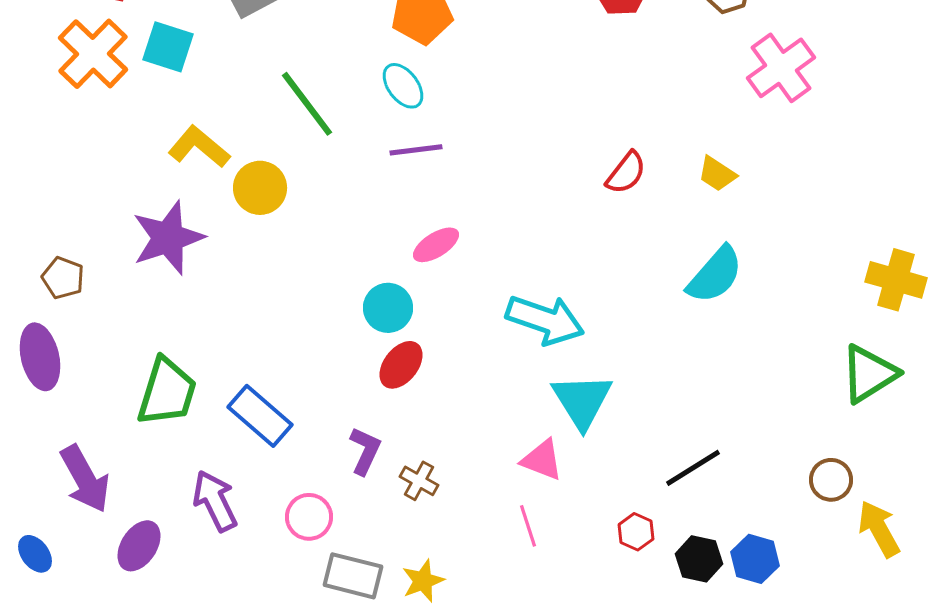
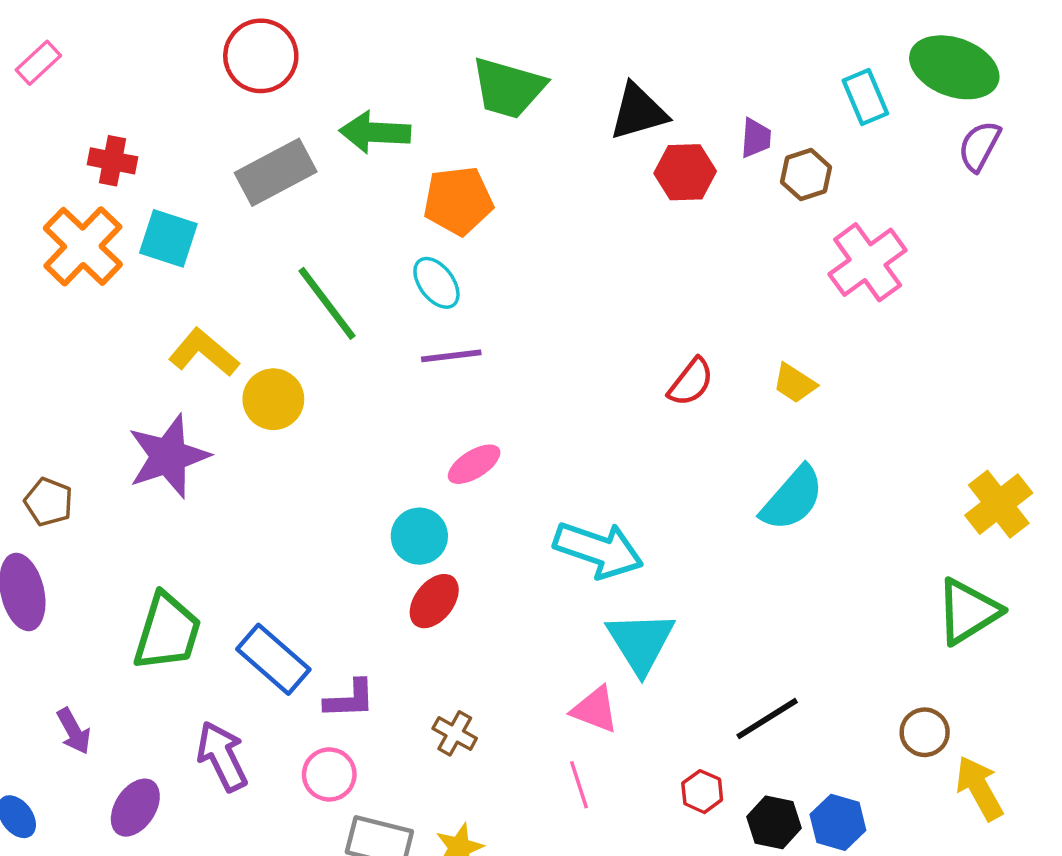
yellow cross: (896, 280) -> (999, 504), turned 36
purple L-shape: (365, 451) -> (350, 699), moved, turned 63
purple arrow: (85, 479) -> (74, 731), size x0.6

